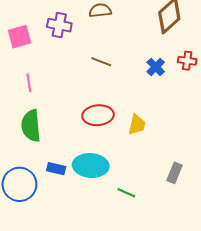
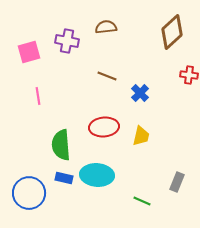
blue cross: (156, 67) -> (140, 93), moved
green semicircle: (31, 126) -> (61, 145), moved
green line: (126, 193) -> (142, 201), moved

